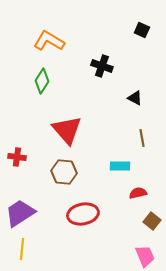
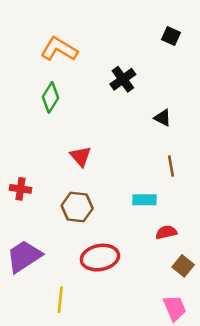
black cross: (102, 66) -> (123, 79), turned 35
red triangle: (67, 130) -> (81, 156), size x0.6
yellow line: (22, 249) -> (60, 300), moved

